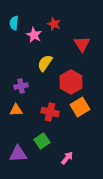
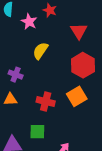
red hexagon: (71, 82) -> (83, 65), moved
purple cross: (21, 86) -> (16, 75), turned 32
green square: (42, 141) -> (37, 132), turned 35

